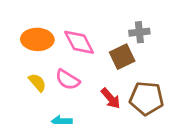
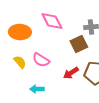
pink diamond: (79, 42) -> (52, 21), moved
red arrow: (111, 98) -> (71, 73), turned 98

